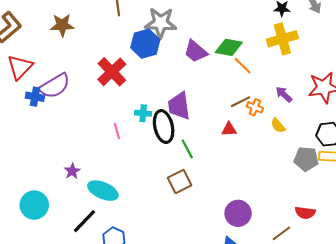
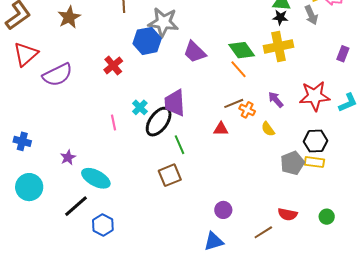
brown star: (62, 25) -> (69, 17), turned -30
green diamond: (229, 47) -> (242, 50), moved, turned 40
red cross: (112, 72) -> (113, 65), size x0.7
blue cross: (35, 97) -> (22, 141), moved
cyan cross: (143, 113) -> (140, 107), turned 35
black ellipse: (164, 127) -> (159, 122), turned 44
gray pentagon: (306, 159) -> (292, 163), turned -30
purple circle: (238, 213) -> (223, 210), size x0.7

